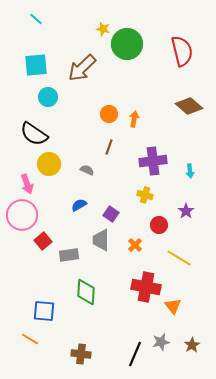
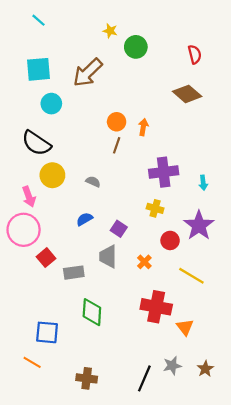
green circle: (127, 44) -> (136, 47), size x0.7
red semicircle: (182, 51) -> (195, 54), size x0.6
brown diamond: (189, 106) -> (187, 94), moved
brown line: (109, 147) -> (117, 145), moved
purple star: (186, 211) -> (199, 225), size x1.8

